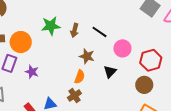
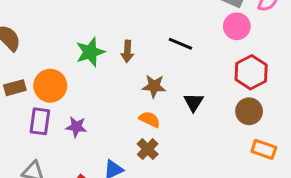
black line: (99, 32) -> (180, 44), moved
pink circle: (122, 48) -> (237, 26), moved
orange semicircle: (80, 77) -> (150, 119), turned -72

